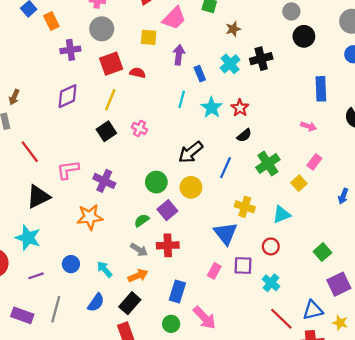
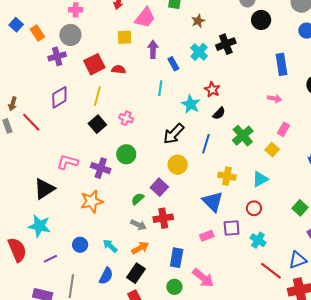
gray circle: (102, 29) -> (70, 35), moved
cyan star: (212, 108) -> (191, 104), moved
red line: (30, 152) -> (31, 122), moved
pink L-shape: (68, 170) -> (67, 162), turned 30
green circle: (156, 182) -> (126, 154), moved
pink rectangle: (214, 271) -> (207, 236), turned 48

